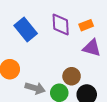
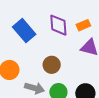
brown circle: (72, 76) -> (52, 65), moved

